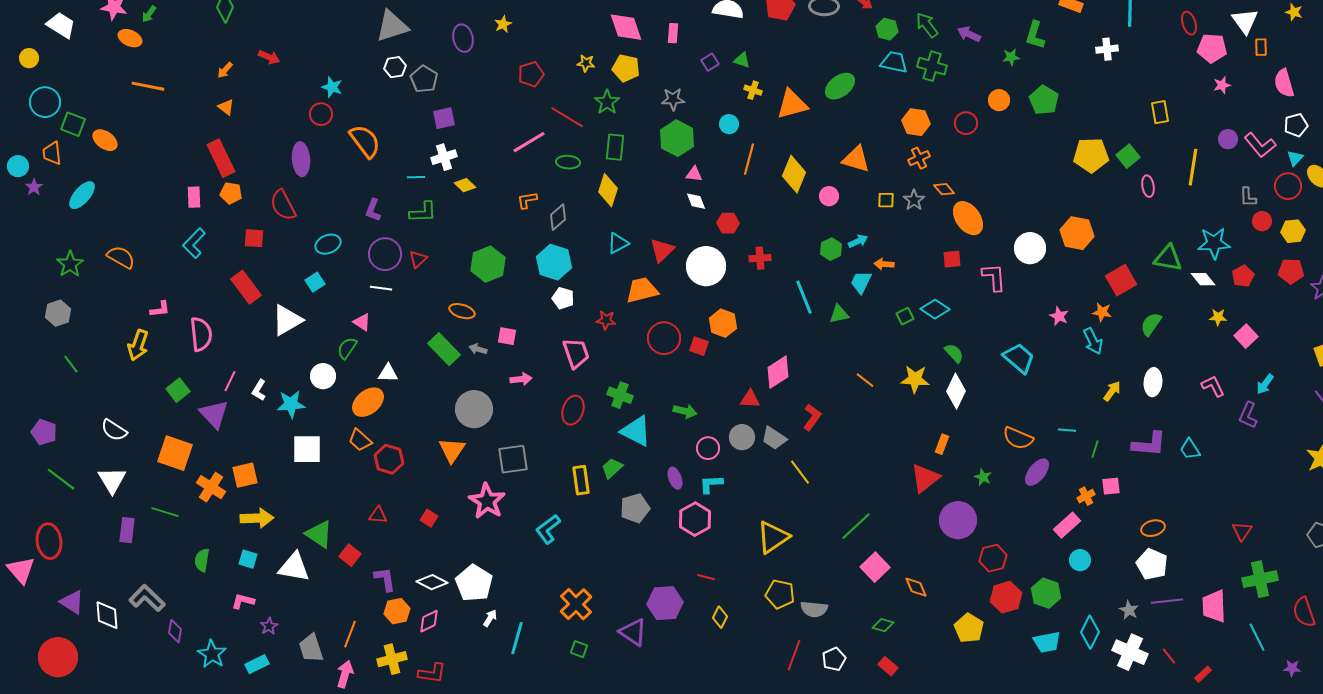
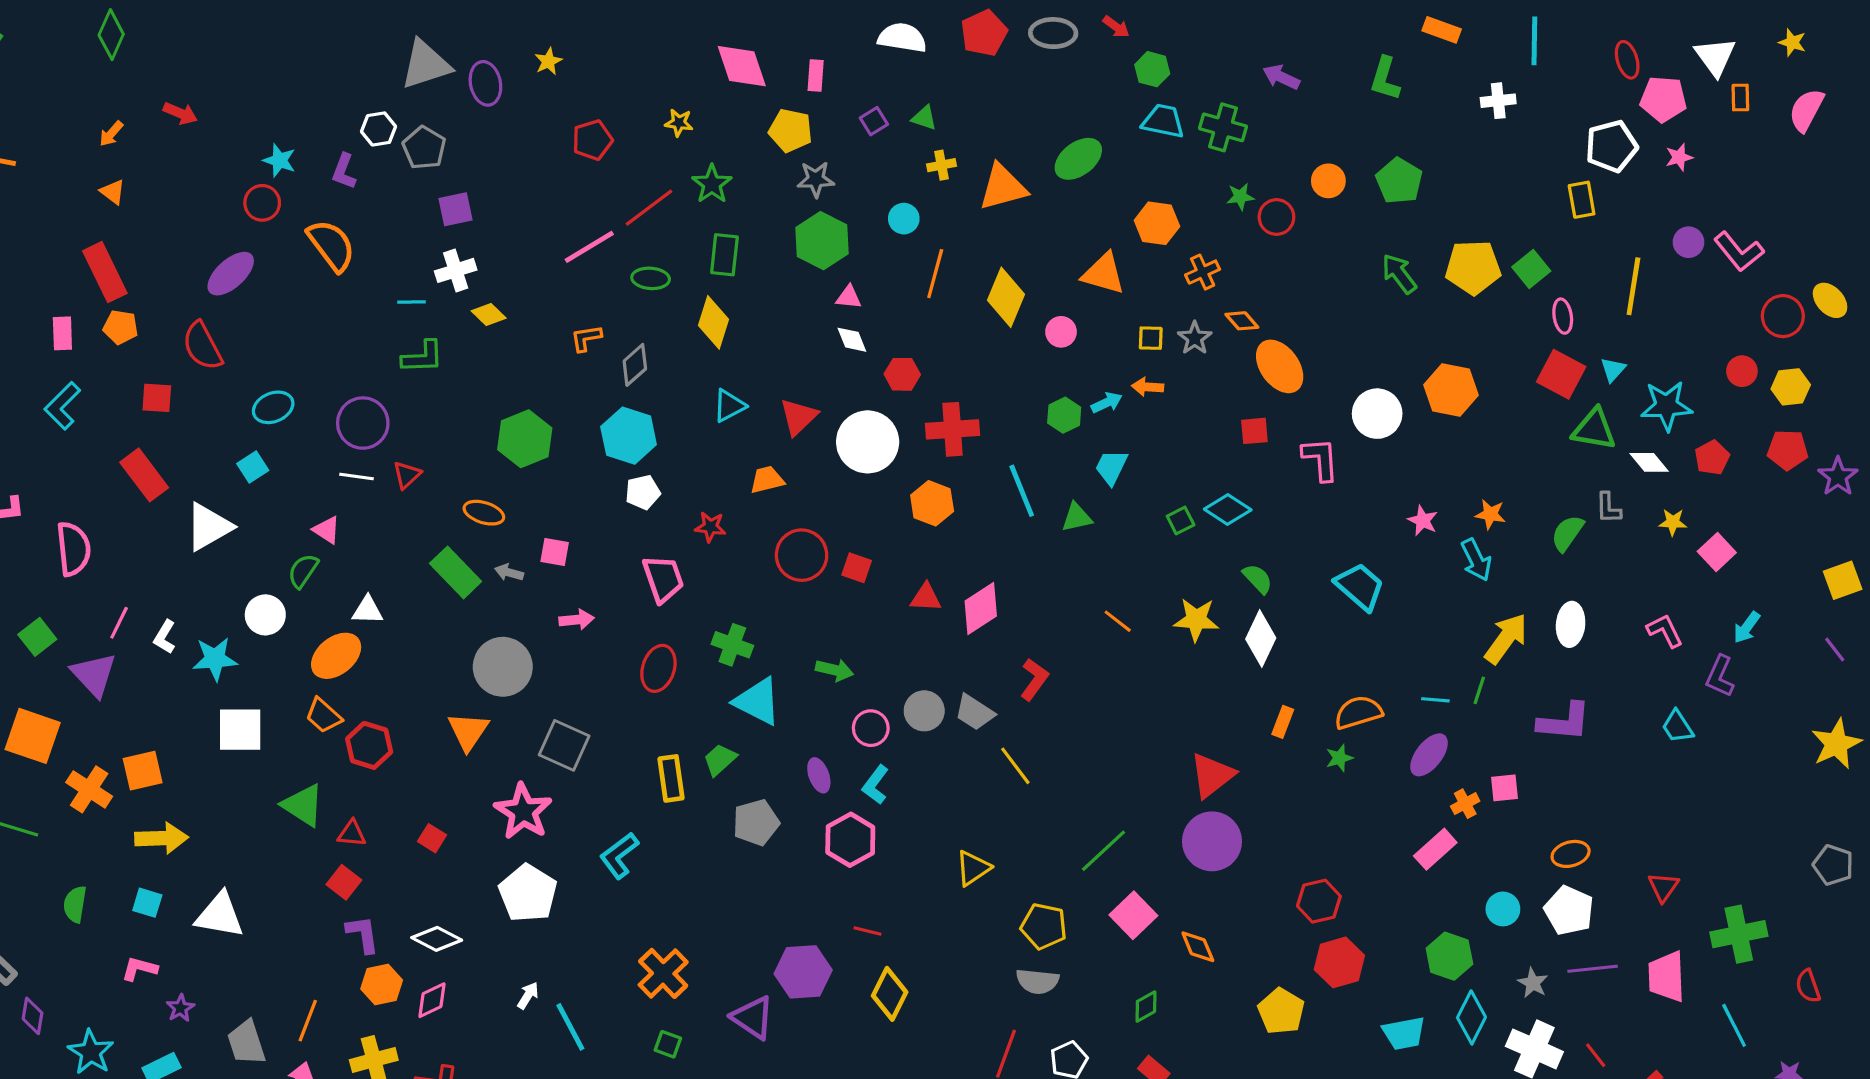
green arrow: (927, 25) -> (1399, 274), moved
gray triangle: (392, 26) -> (426, 64), moved
green star: (1011, 57) -> (1240, 197), moved
yellow pentagon: (626, 68) -> (791, 131), moved
pink semicircle: (1284, 83) -> (1806, 110), moved, turned 44
yellow cross: (753, 90) -> (942, 165), turned -30
red line: (567, 117) -> (649, 208), turned -68
orange hexagon: (916, 122) -> (1157, 223), moved
white pentagon: (1296, 125) -> (1611, 146), moved, size x1.4
cyan triangle: (1295, 158) -> (1613, 370), moved
purple ellipse: (301, 159) -> (231, 274), turned 52
gray L-shape: (1248, 197) -> (1608, 508), moved
purple L-shape: (373, 210) -> (344, 171), moved
red cross: (760, 258) -> (953, 429), size x1.5
red triangle: (418, 259) -> (407, 475), moved
orange arrow: (884, 264) -> (1148, 387), moved
red square: (1121, 280) -> (1561, 374), moved, turned -32
orange trapezoid: (642, 290) -> (767, 480), size x0.7
white pentagon: (563, 298) -> (643, 492), turned -30
orange hexagon: (723, 323) -> (932, 503), moved
yellow arrow: (1112, 391) -> (1506, 638), size x1.6
red triangle: (750, 399) -> (926, 598), moved
orange semicircle: (1018, 438) -> (1358, 712), turned 140
orange rectangle: (942, 444) -> (1283, 722), moved
green line: (1095, 449) -> (1479, 690), moved
cyan trapezoid: (1190, 449) -> (1677, 727), moved
gray square: (513, 459) -> (564, 745), turned 32
purple ellipse: (1037, 472) -> (1429, 755), moved
green star: (983, 477) -> (1339, 758), moved, turned 30
cyan L-shape: (711, 484) -> (875, 785), turned -50
purple circle: (958, 520) -> (1212, 841), moved
red triangle: (1242, 531) -> (1663, 887), moved
green triangle: (319, 534) -> (303, 805), moved
yellow triangle: (773, 537) -> (973, 868), size x0.7
red square: (350, 555) -> (344, 882), moved
cyan circle: (1080, 560) -> (1503, 909), moved
white pentagon: (474, 583) -> (528, 893), moved
green hexagon: (1046, 593) -> (1449, 956), moved
yellow pentagon: (780, 594) -> (1044, 926), moved
red semicircle: (1304, 612) -> (1808, 986), size x0.7
yellow diamond: (720, 617) -> (890, 994), size x1.5
green diamond: (883, 625) -> (1146, 1006), turned -45
cyan line: (517, 638) -> (570, 1027), turned -44

